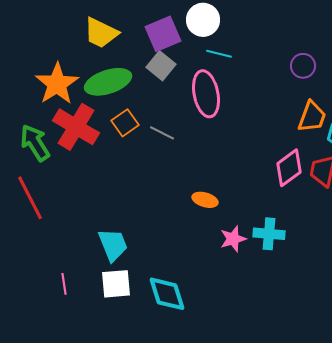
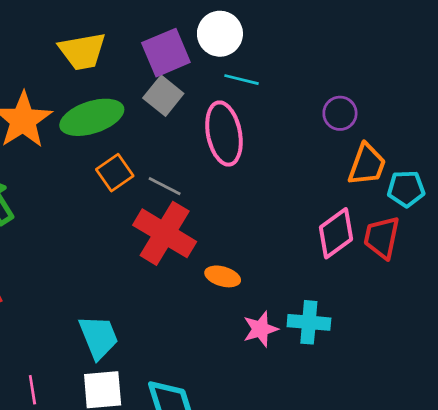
yellow trapezoid: (101, 33) -> (82, 51), turned -36
purple circle: (303, 66) -> (340, 113), moved
red cross: (76, 127) -> (165, 233), moved

